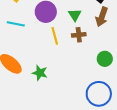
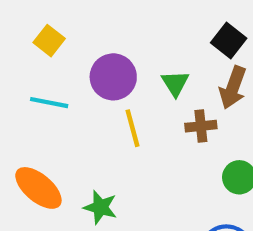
brown cross: (79, 35) -> (201, 126), moved

